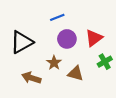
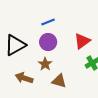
purple circle: (67, 39) -> (48, 42), moved
brown triangle: (76, 73) -> (59, 81), moved

